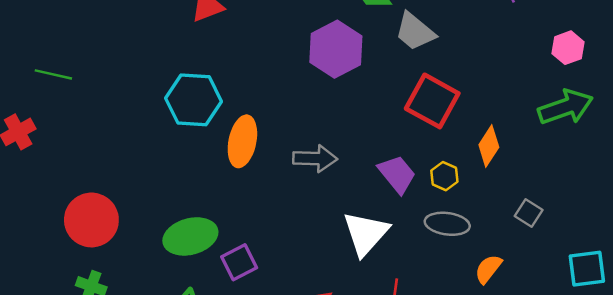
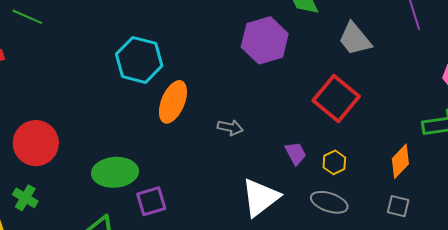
gray trapezoid: (415, 32) -> (355, 39), moved
orange diamond: (489, 146) -> (400, 161), moved
gray arrow: (315, 158) -> (230, 127), size x0.7
purple trapezoid: (397, 174) -> (296, 153), size x0.7
gray square: (529, 213) -> (398, 206), turned -30

